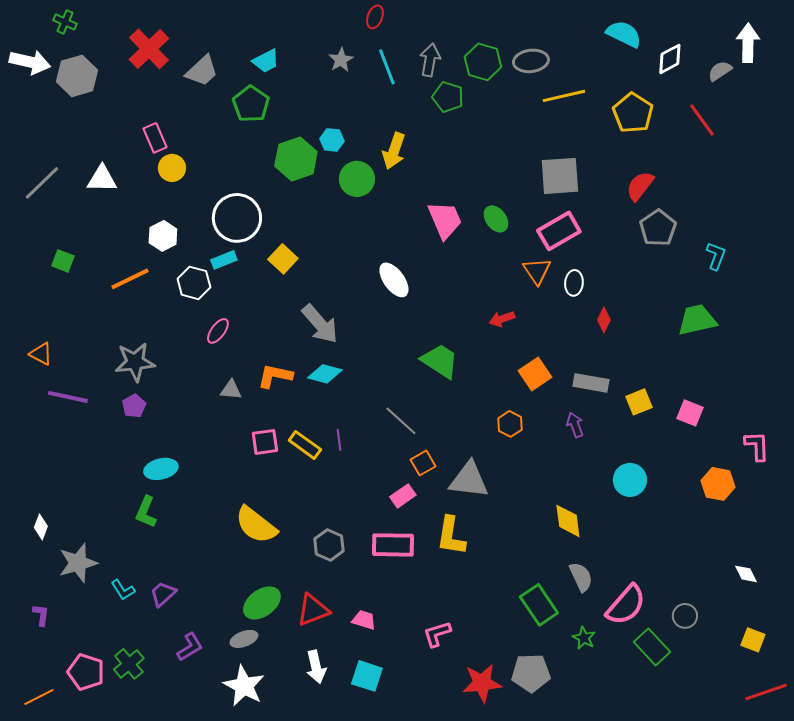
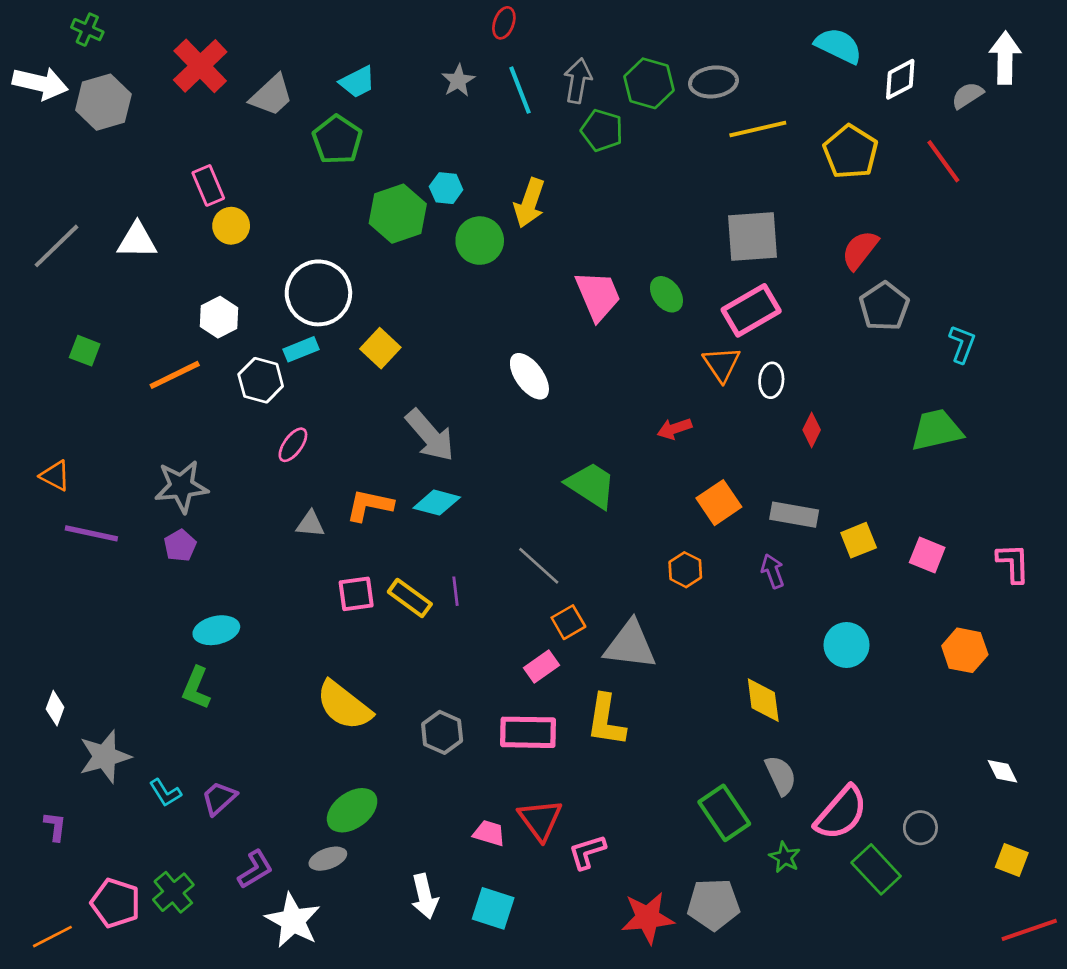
pink L-shape: (757, 446) -> (1013, 563), moved
red triangle: (313, 610) -> (540, 820), moved, turned -45
white star: (244, 686) -> (293, 920), moved

